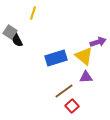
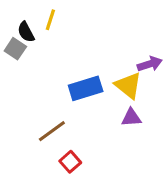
black semicircle: (17, 40) -> (26, 32), moved
brown line: (64, 91) -> (52, 131), moved
red square: (72, 106) -> (70, 162), moved

